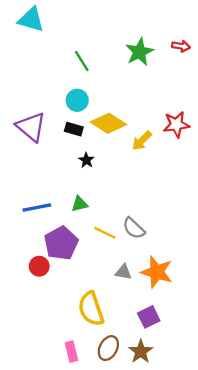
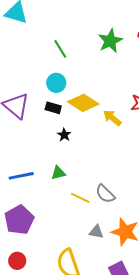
yellow arrow: (142, 141) -> (112, 118), turned 84
purple pentagon: (61, 243) -> (19, 220), moved
red circle: (39, 266) -> (17, 261), moved

